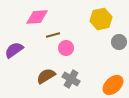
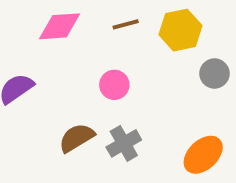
brown line: (53, 35) -> (126, 24), moved
gray cross: (71, 79) -> (124, 143), turned 30

